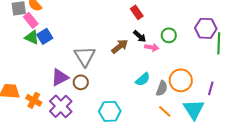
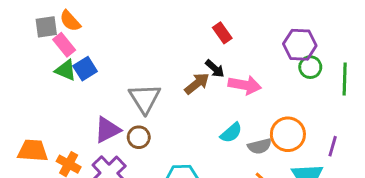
purple hexagon: (206, 28) -> (300, 45), moved
green circle: (169, 35) -> (310, 67), moved
black arrow: (140, 36) -> (215, 69), moved
pink arrow: (152, 47) -> (245, 85), size x1.5
gray semicircle: (162, 88) -> (260, 146), turned 56

